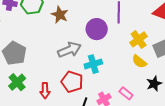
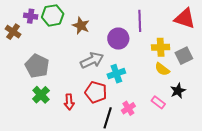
yellow cross: (139, 39) -> (161, 47), turned 36
pink rectangle: (126, 93) -> (158, 102), moved

